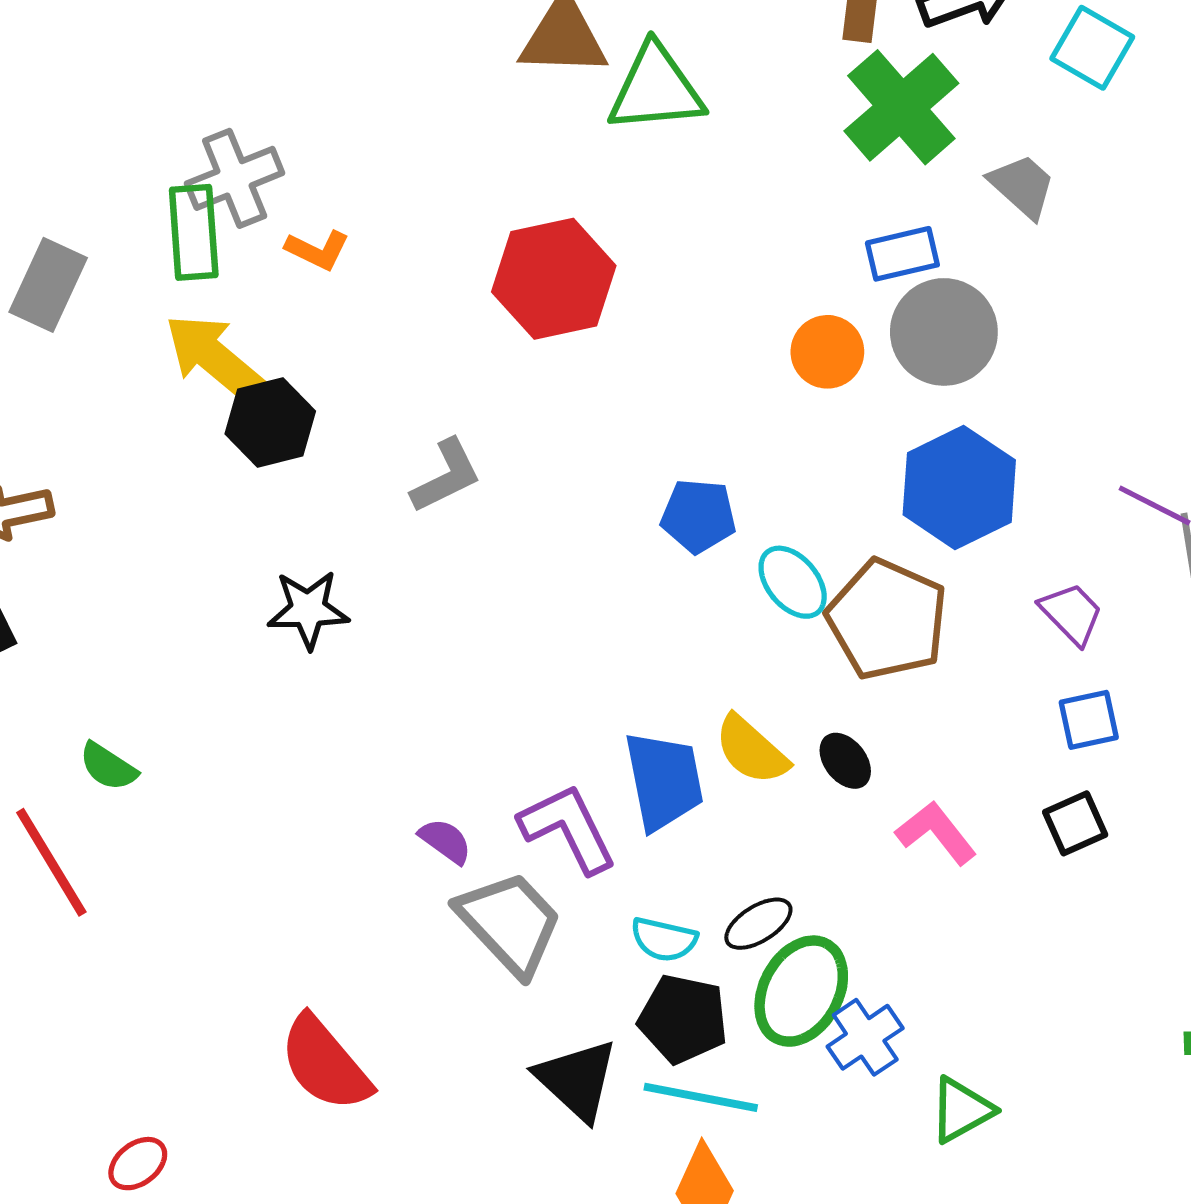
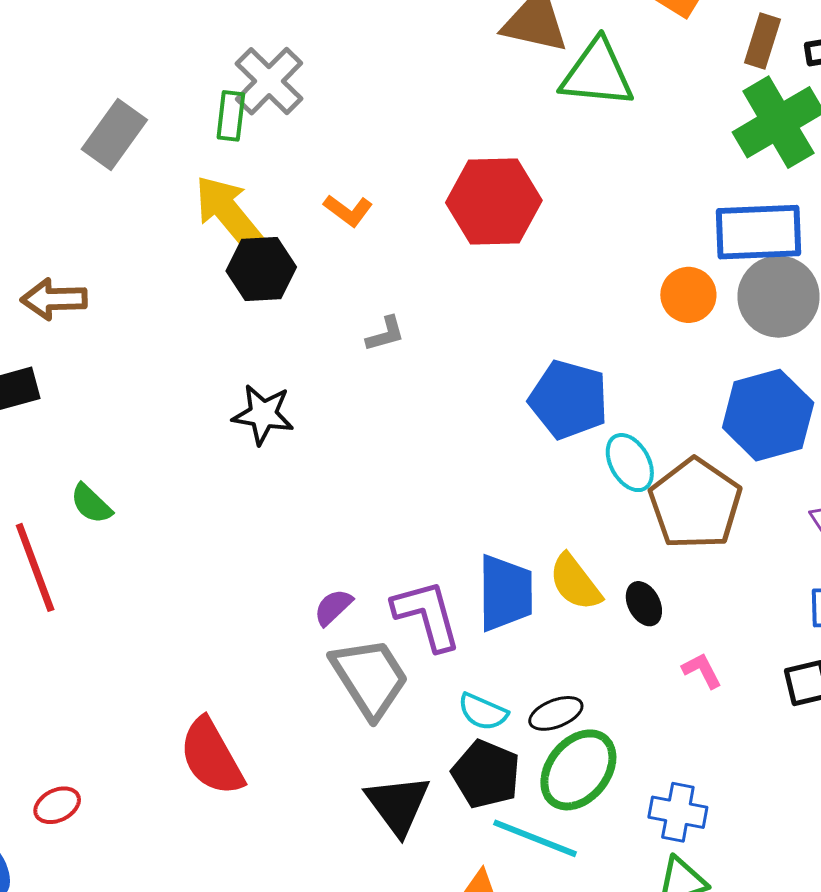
gray cross: (235, 178) -> (269, 81), turned -34
green rectangle: (194, 232) -> (231, 116), size x0.7
orange L-shape: (318, 250) -> (348, 210), moved
blue rectangle: (902, 254) -> (759, 232), size x1.6
gray L-shape: (446, 476) -> (385, 334), size x0.7
blue pentagon: (698, 516) -> (569, 400), size x1.4
pink L-shape: (936, 833) -> (702, 670), size x0.7
purple semicircle: (445, 841) -> (333, 607), turned -90
blue cross: (865, 1037) -> (678, 812), moved, turned 34
cyan line: (701, 1097) -> (535, 838), moved

